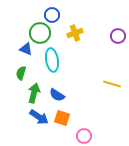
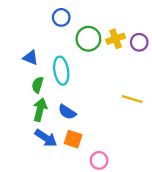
green circle: (40, 33) -> (88, 39), moved
yellow cross: (75, 33) -> (116, 39), moved
green semicircle: (21, 73) -> (38, 85), moved

